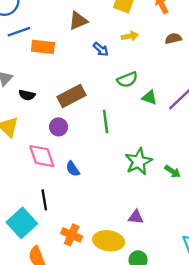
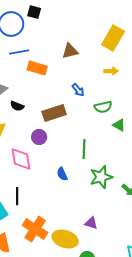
blue arrow: (101, 49) -> (78, 90), moved
green line: (106, 122) -> (84, 149), moved
blue semicircle: (73, 169) -> (62, 174), moved
orange cross: (72, 235) -> (35, 229), size x1.4

